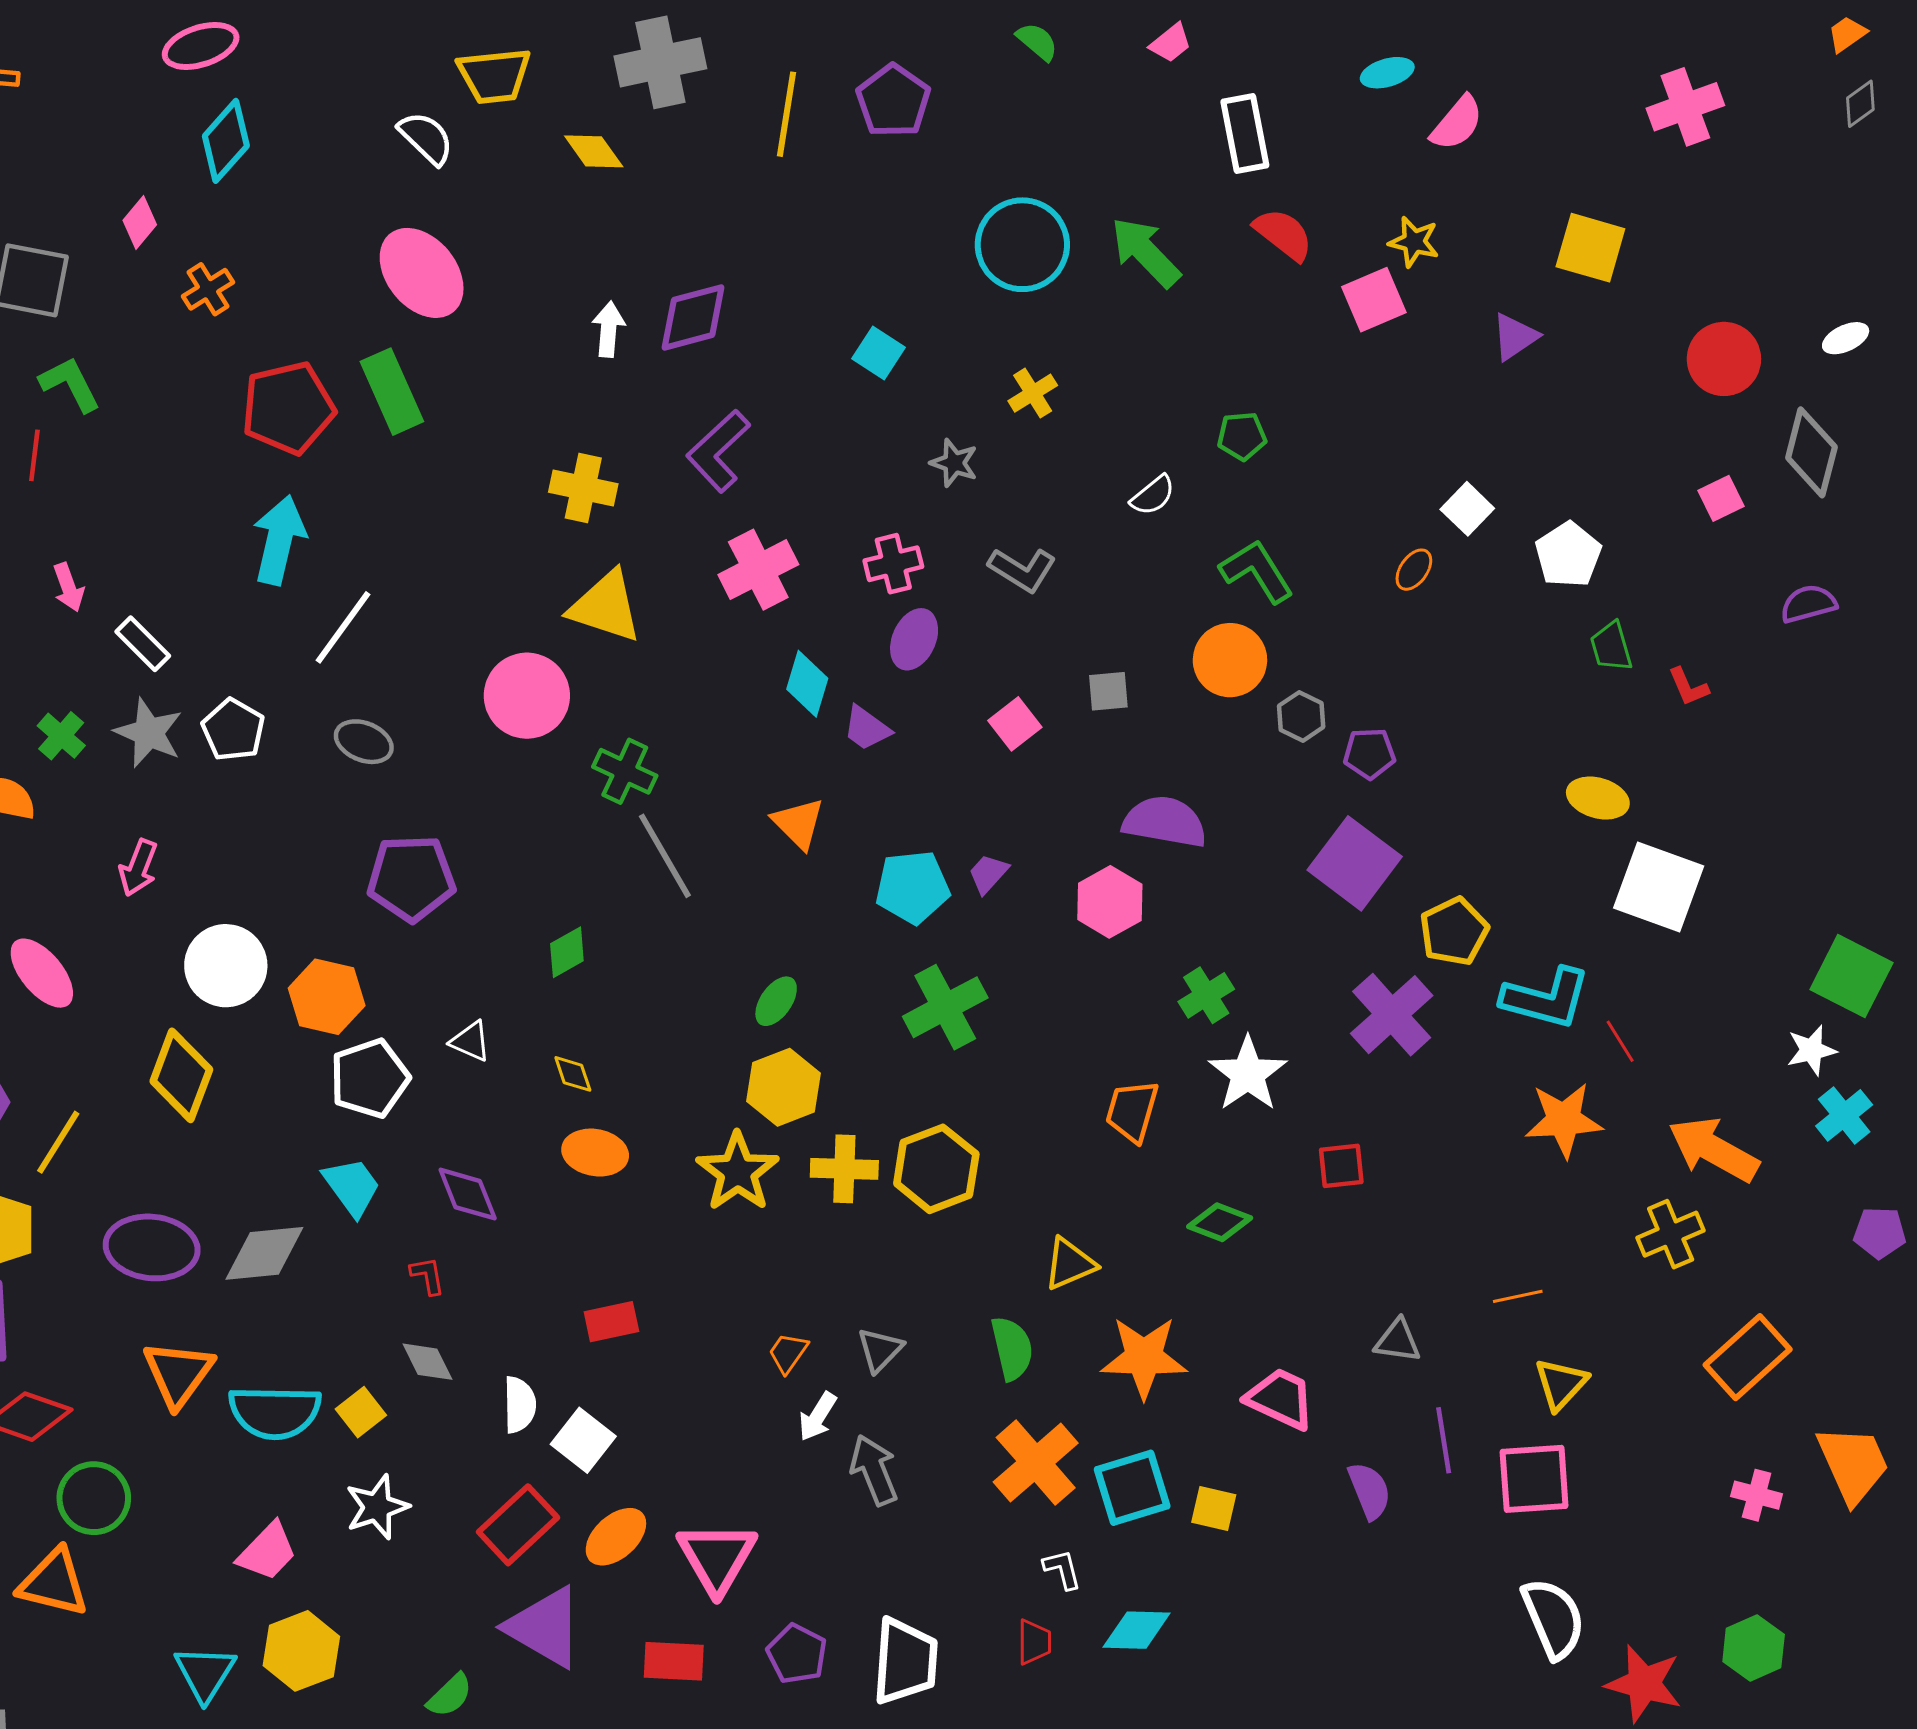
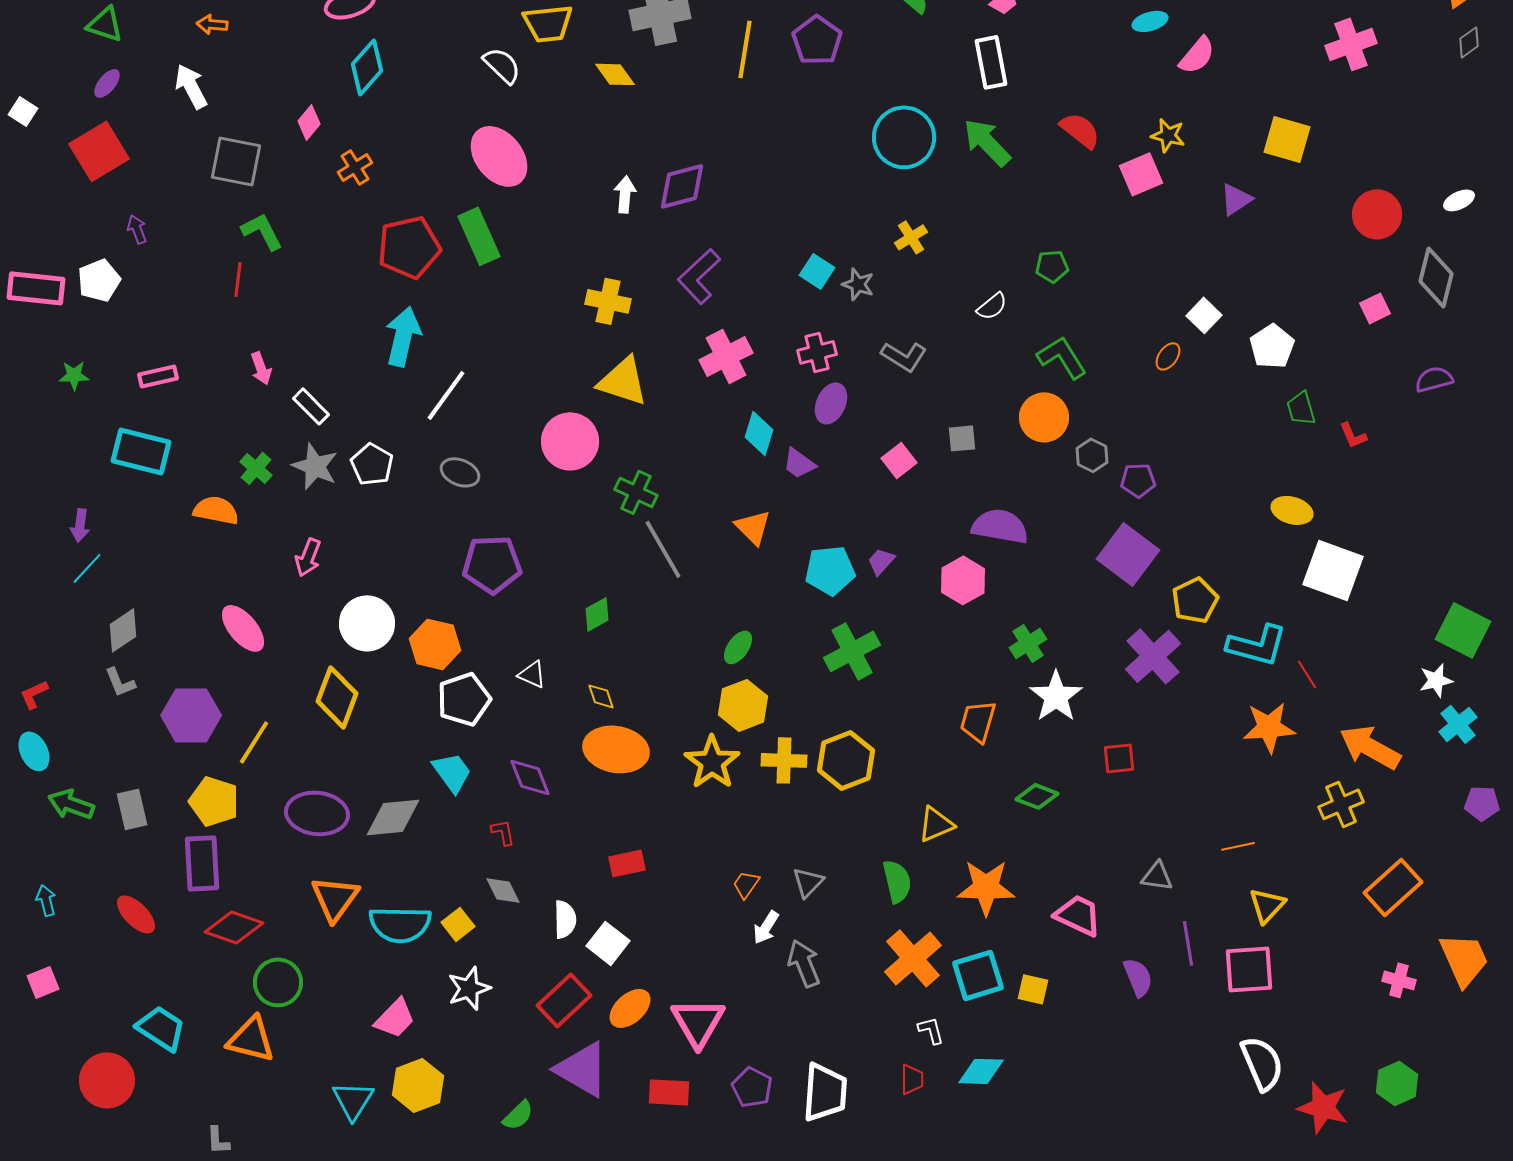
white rectangle: (1245, 134) -> (991, 62), moved
cyan square: (878, 353) -> (817, 271), moved
orange ellipse: (595, 1153) -> (616, 749), size x1.5

